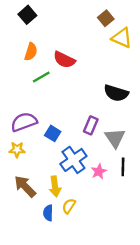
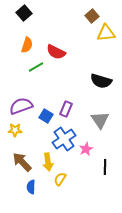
yellow triangle: (122, 38) -> (106, 33), turned -30
purple rectangle: (91, 125) -> (66, 109), moved
black line: (123, 167) -> (105, 167), moved
blue semicircle: (48, 213) -> (31, 187), moved

